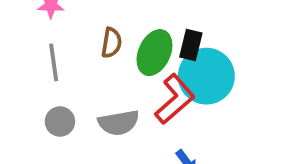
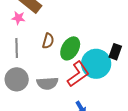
black rectangle: (191, 45) -> (115, 52), moved
gray circle: (60, 122) -> (17, 79), size x1.5

